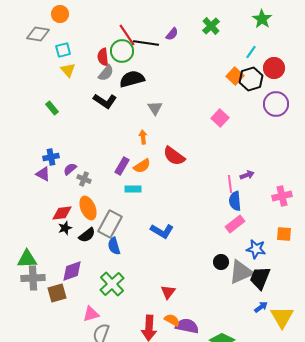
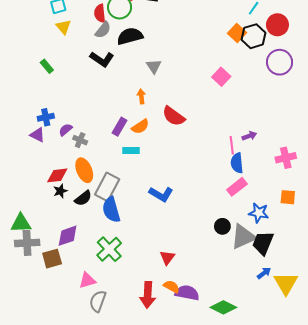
blue semicircle: (114, 246) -> (111, 210), size x1.4

